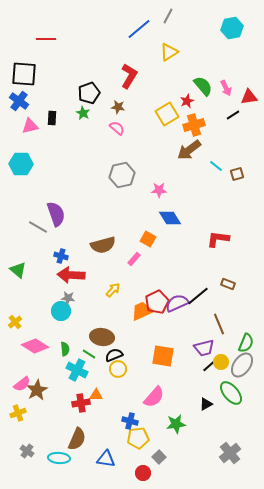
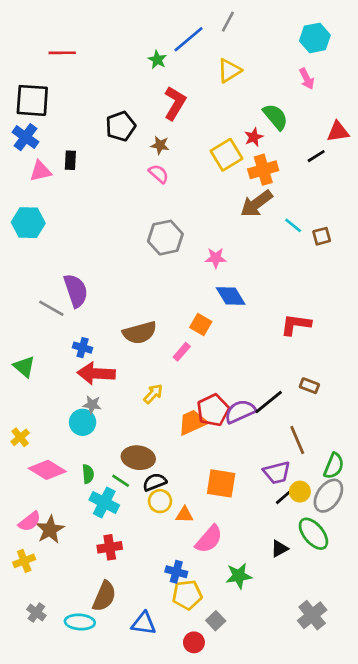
pink arrow: (226, 88) -> (307, 79), moved
green star: (83, 113) -> (157, 60), moved
orange triangle: (96, 395) -> (184, 515), moved

